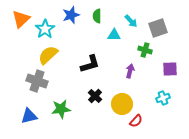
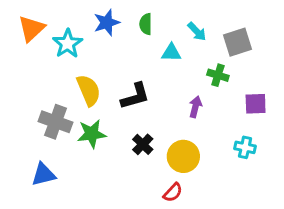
yellow semicircle: (48, 55) -> (89, 90), moved, turned 110
cyan cross: (163, 98) -> (245, 147), turned 32
green star: (61, 109) -> (92, 134), moved
red semicircle: (136, 121) -> (173, 192), moved

